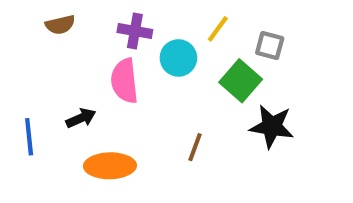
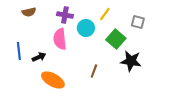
gray square: (270, 45) -> (138, 22), moved
blue line: (29, 137) -> (19, 51), moved
orange ellipse: (110, 166) -> (53, 80), turned 30

